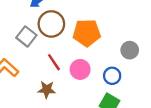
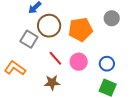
gray circle: (130, 50) -> (112, 18), moved

